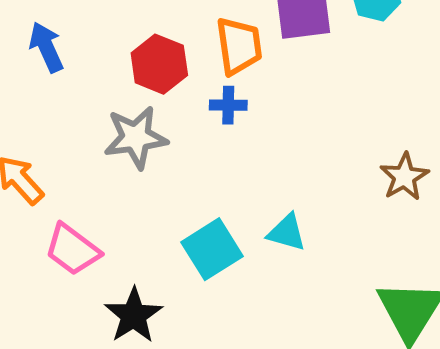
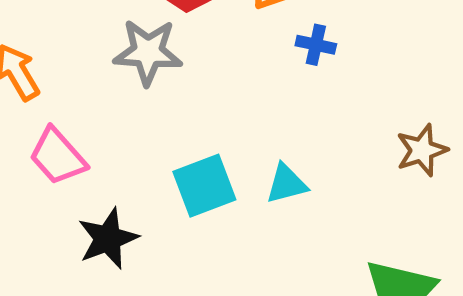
blue cross: (228, 105) -> (316, 45), moved
cyan triangle: (287, 232) -> (286, 184), turned -42

